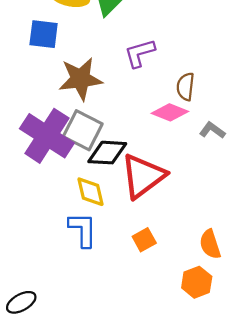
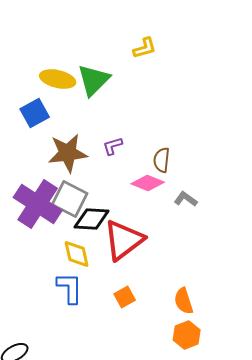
blue square: (44, 34) -> (35, 113), turned -36
purple L-shape: (140, 53) -> (113, 146), moved, size x0.7
orange hexagon: (197, 282) -> (187, 335), moved

